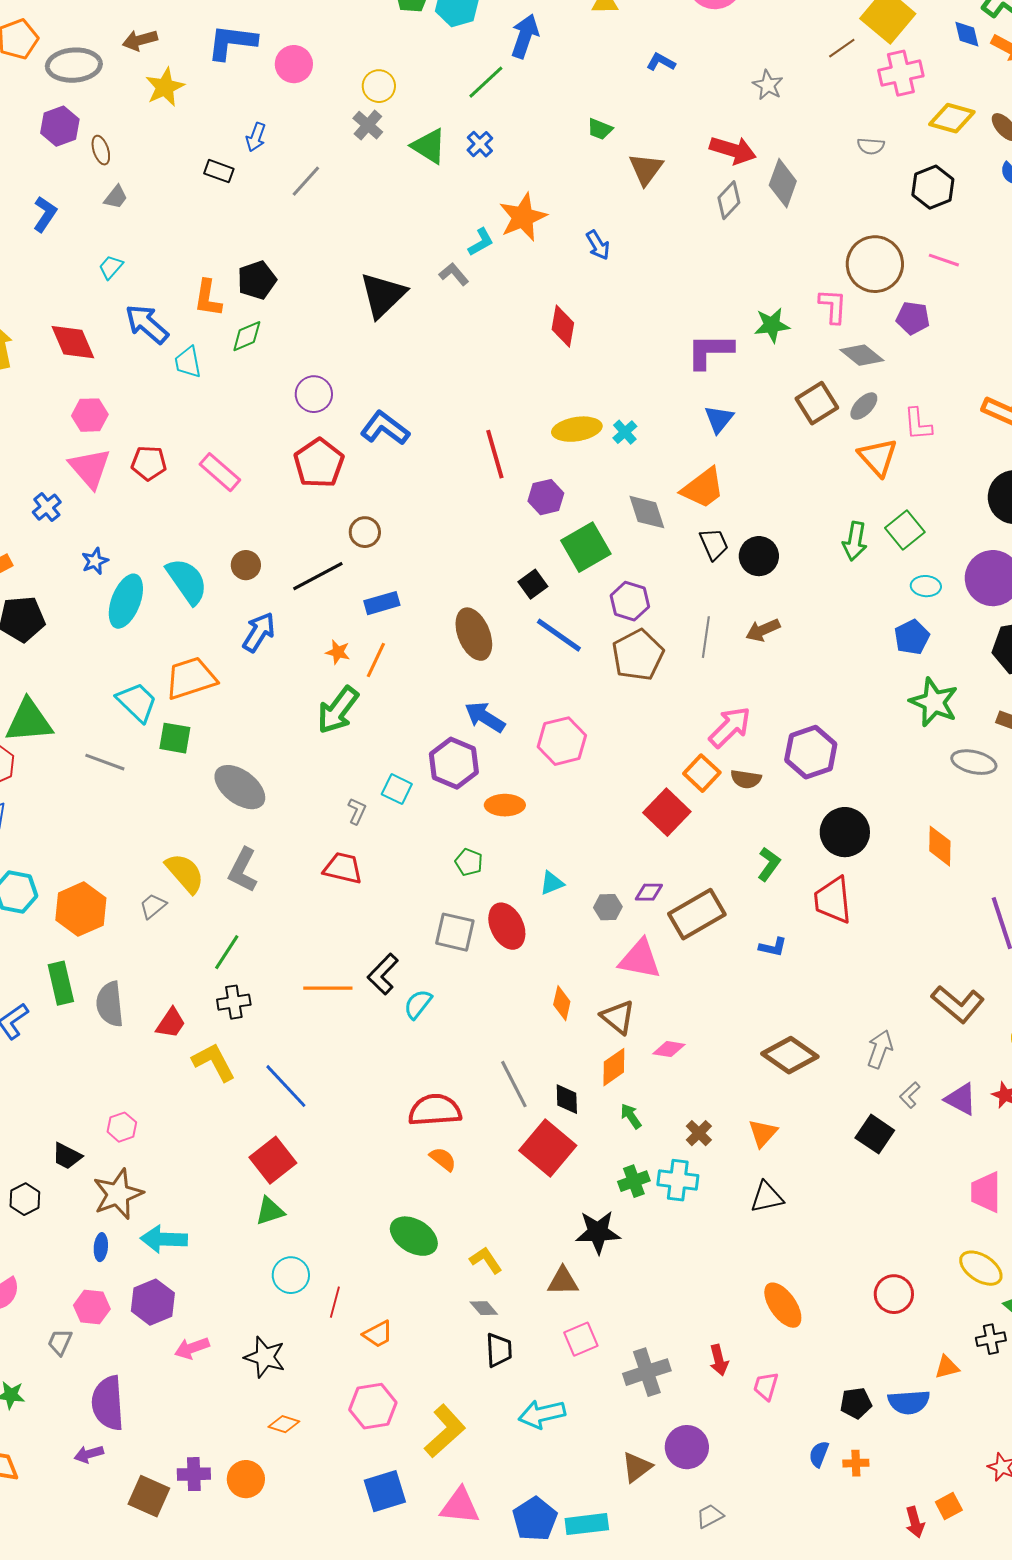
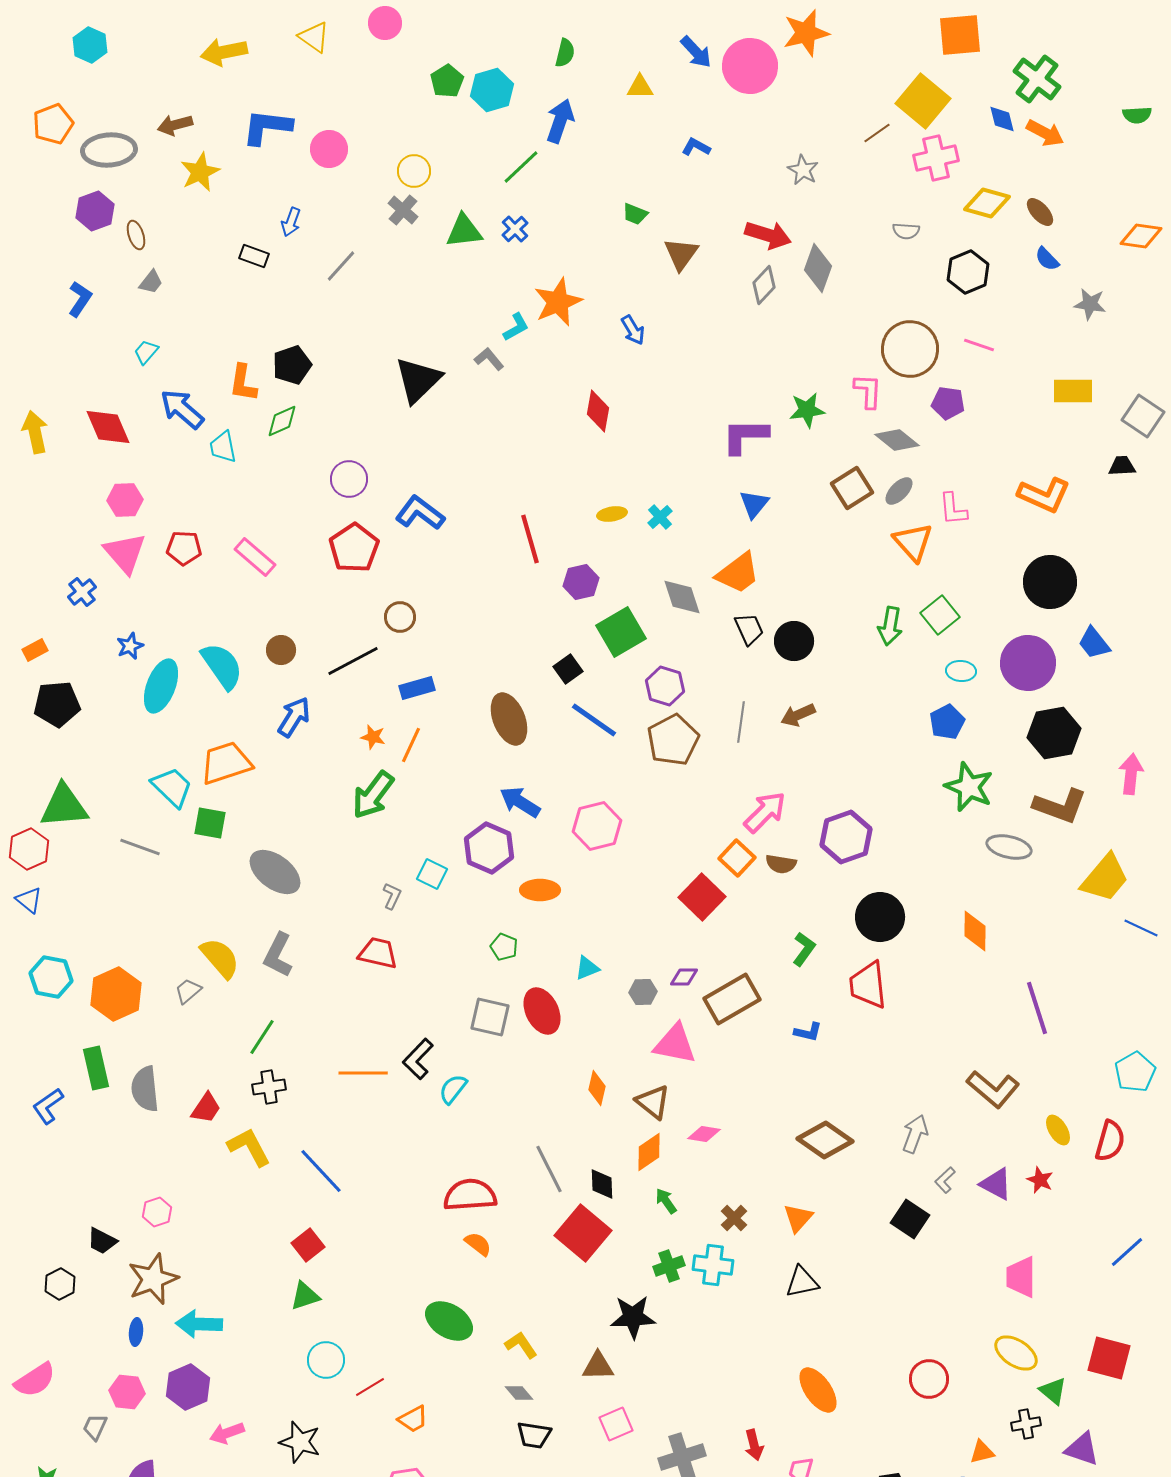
green triangle: (429, 146) -> (464, 231), turned -39
yellow ellipse: (577, 429) -> (612, 514), size x0.6
red square: (273, 1160) -> (308, 1245), size x0.7
red line: (335, 1302) -> (370, 1387), turned 44
black trapezoid: (499, 1350) -> (534, 1435), turned 102

